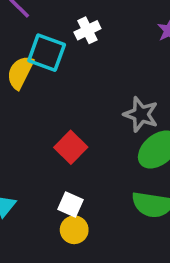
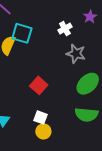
white cross: (87, 30) -> (65, 29), moved
gray star: (141, 114) -> (76, 54), moved

